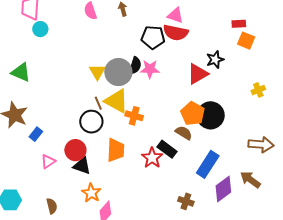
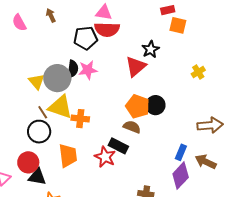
black circle: (211, 115) -> (155, 105), size x0.7
blue rectangle: (208, 164) -> (181, 152), moved, size x0.6

